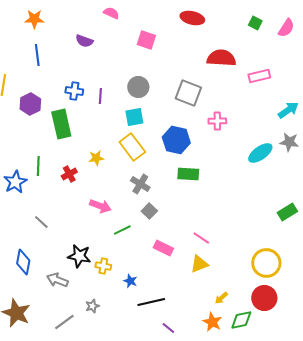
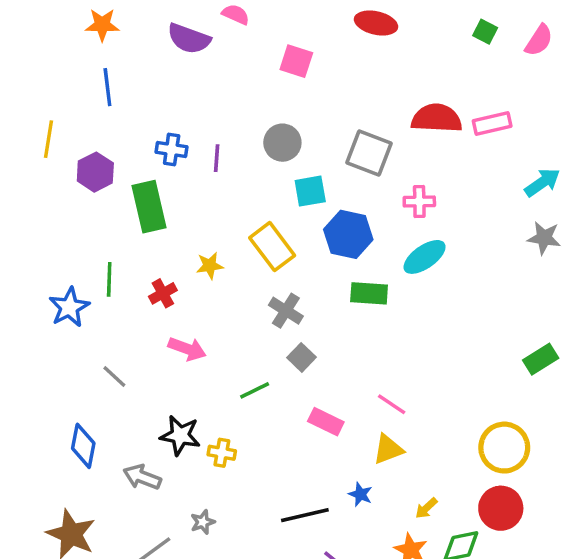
purple semicircle: (84, 41) -> (189, 39), moved, size x1.4
red semicircle: (221, 58) -> (437, 118), moved
cyan square: (134, 117) -> (310, 191), moved
cyan ellipse: (260, 153) -> (425, 257), moved
pink arrow: (100, 206) -> (187, 349), moved
blue star: (130, 281) -> (360, 494), moved

